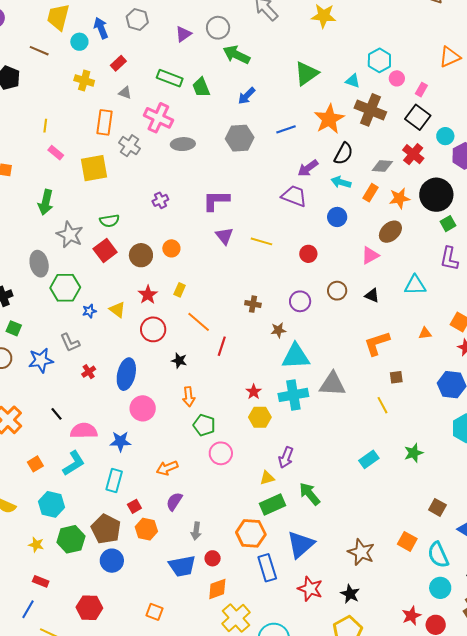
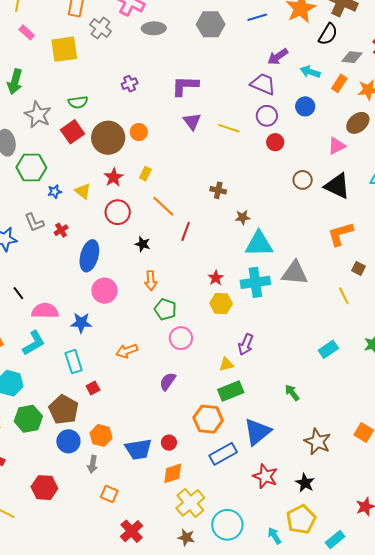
black semicircle: (343, 154) -> (328, 34), moved
brown circle: (141, 255) -> (108, 138), size x1.4
black triangle: (372, 295) -> (337, 186), size x1.8
purple circle: (300, 301) -> (267, 116), moved
red cross: (89, 372) -> (61, 230), moved
brown square: (396, 377) -> (358, 268), turned 32
cyan rectangle: (114, 481) -> (74, 362), turned -35
green arrow: (310, 494) -> (292, 393), moved, size x0.7
purple semicircle: (174, 501) -> (168, 381), moved
orange hexagon: (146, 529) -> (101, 435), moved
gray arrow: (196, 531) -> (93, 464), moved
blue rectangle: (267, 568) -> (223, 454), turned 76

